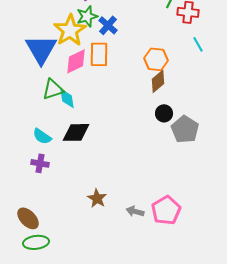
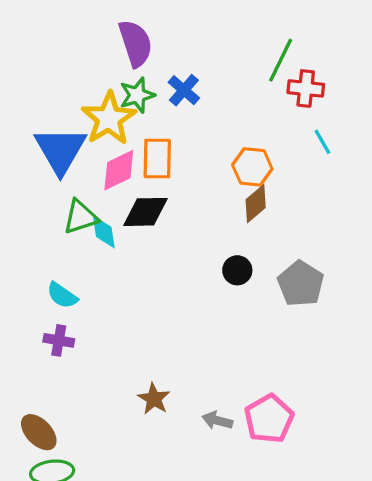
blue cross: (108, 25) -> (184, 90), moved
black circle: (164, 113) -> (237, 270), moved
black diamond: (76, 132) -> (146, 212), moved

